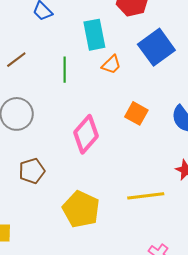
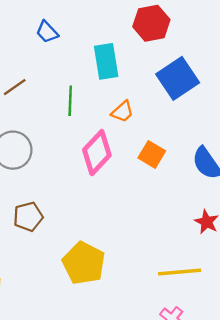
orange trapezoid: (111, 65) -> (123, 112), moved
pink diamond: (86, 134) -> (97, 153), moved
yellow line: (146, 196) -> (180, 272), moved

